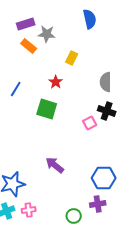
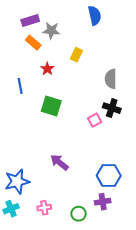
red star: (56, 82) -> (47, 69), moved
blue line: (16, 89) -> (20, 86), turned -42
pink cross: (29, 210) -> (44, 208), moved

